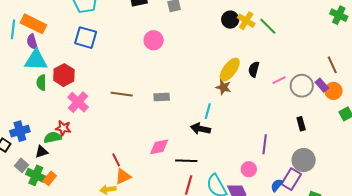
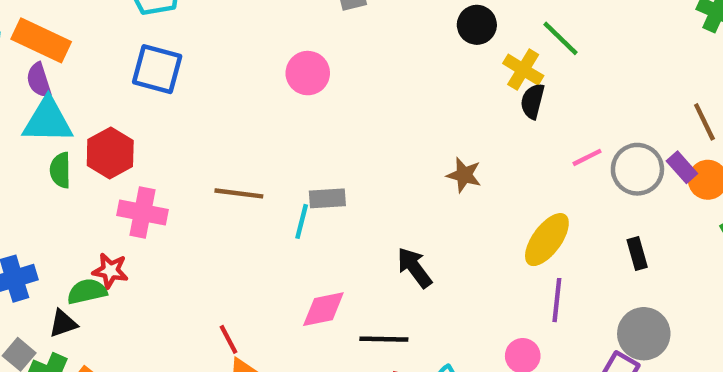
yellow cross: (246, 21) -> (523, 70), moved
black semicircle: (254, 69) -> (533, 101), moved
yellow ellipse: (230, 70) -> (547, 240), moved
pink cross: (78, 102) -> (142, 212), turned -30
cyan line: (208, 111) -> (302, 221), moved
black arrow: (201, 129) -> (414, 268), turned 42

